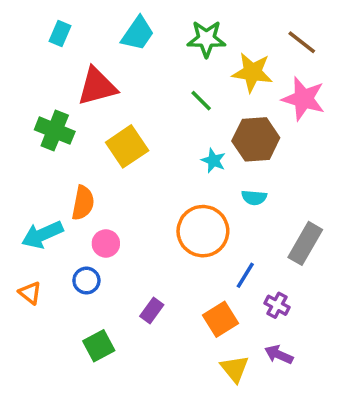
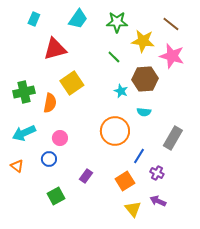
green cross: (55, 131) -> (24, 92), moved, turned -35
orange semicircle: (83, 203) -> (50, 103), moved

